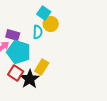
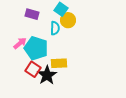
purple rectangle: (13, 35) -> (32, 14), moved
yellow rectangle: (42, 67) -> (59, 63), turned 56

